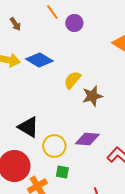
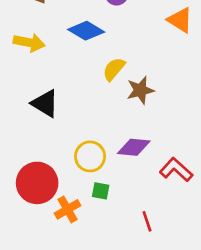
blue diamond: (39, 60) -> (86, 31), moved
black triangle: (28, 127) -> (45, 103), moved

